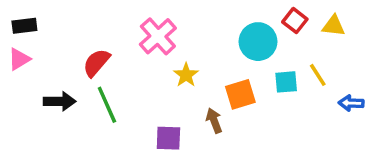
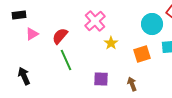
pink triangle: (19, 59) -> (32, 34), moved
black arrow: (60, 101) -> (24, 76), moved, turned -114
brown arrow: (214, 121) -> (132, 84), moved

